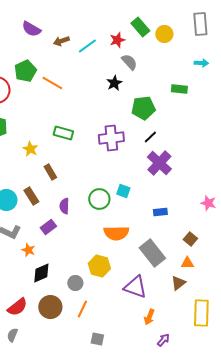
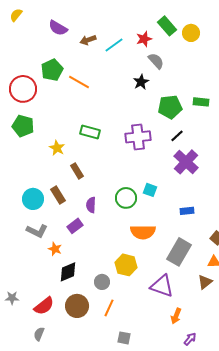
green rectangle: (179, 89) -> (201, 102), moved
gray rectangle: (152, 253) -> (179, 252), turned 68

